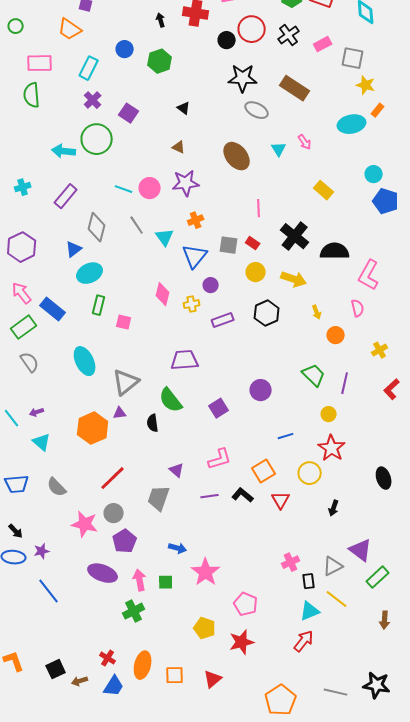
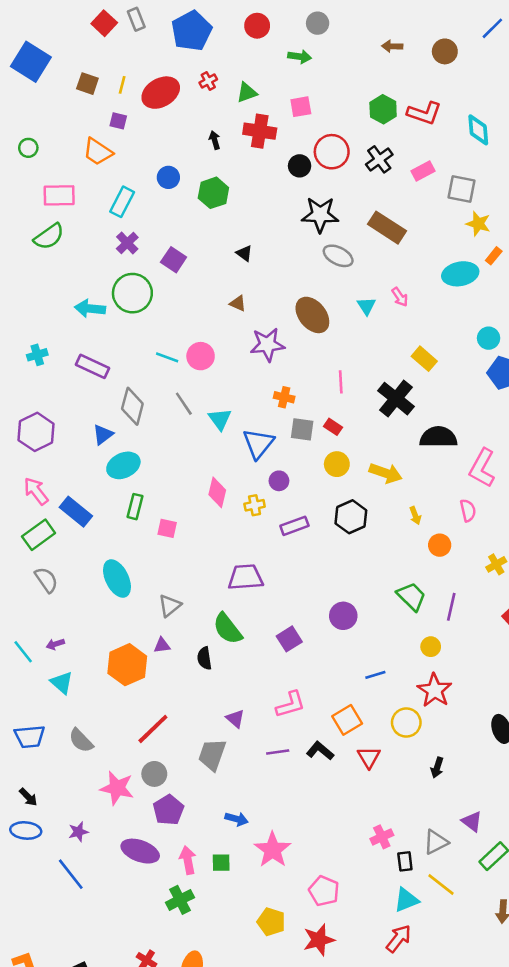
green semicircle: (32, 95) -> (49, 237), turned -120
purple star: (186, 183) -> (267, 345), moved
purple rectangle: (66, 196) -> (93, 366), turned 75
orange cross: (196, 220) -> (284, 397), moved, turned 35
black cross: (295, 236) -> (396, 399), moved
gray triangle: (126, 382) -> (170, 606), size x0.7
purple triangle: (361, 550) -> (472, 821), size x0.7
purple star: (42, 551) -> (78, 832), moved

